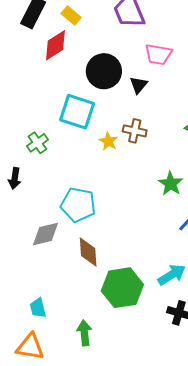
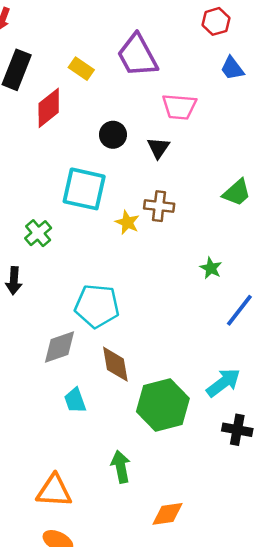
yellow rectangle: (71, 16) -> (81, 69), moved
black circle: (104, 71) -> (113, 135), size x0.6
green star: (171, 184) -> (211, 268), size x0.7
cyan trapezoid: (38, 308) -> (75, 400), moved

